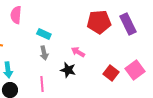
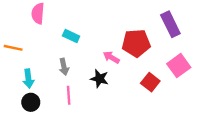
red pentagon: (99, 22) -> (136, 43), moved
gray arrow: (44, 53) -> (64, 67), moved
pink square: (135, 70) -> (179, 66), moved

